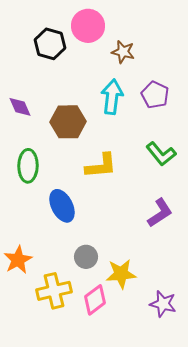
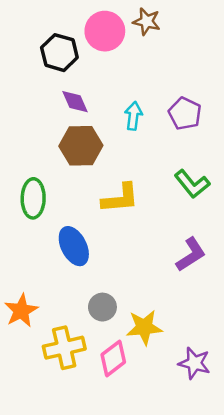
brown star: (123, 52) -> (147, 22), moved
cyan arrow: (112, 97) -> (134, 116), size x0.7
purple diamond: (20, 107) -> (75, 102), moved

